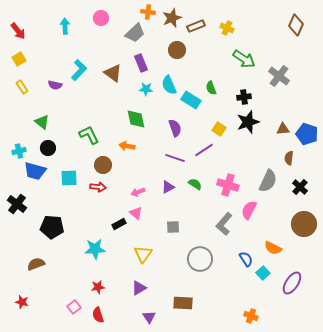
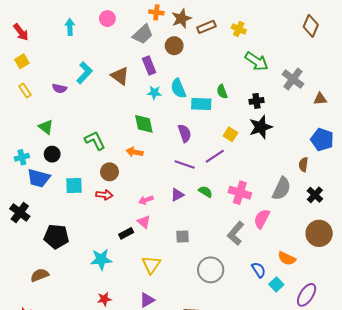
brown circle: (177, 50) -> (174, 46), moved
cyan rectangle: (191, 100) -> (201, 104), turned -30
brown triangle: (283, 129) -> (320, 99), moved

